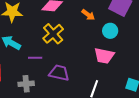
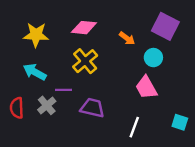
pink trapezoid: (104, 56) -> (146, 87), turned 50
gray cross: (26, 84) -> (47, 105), moved, turned -35

